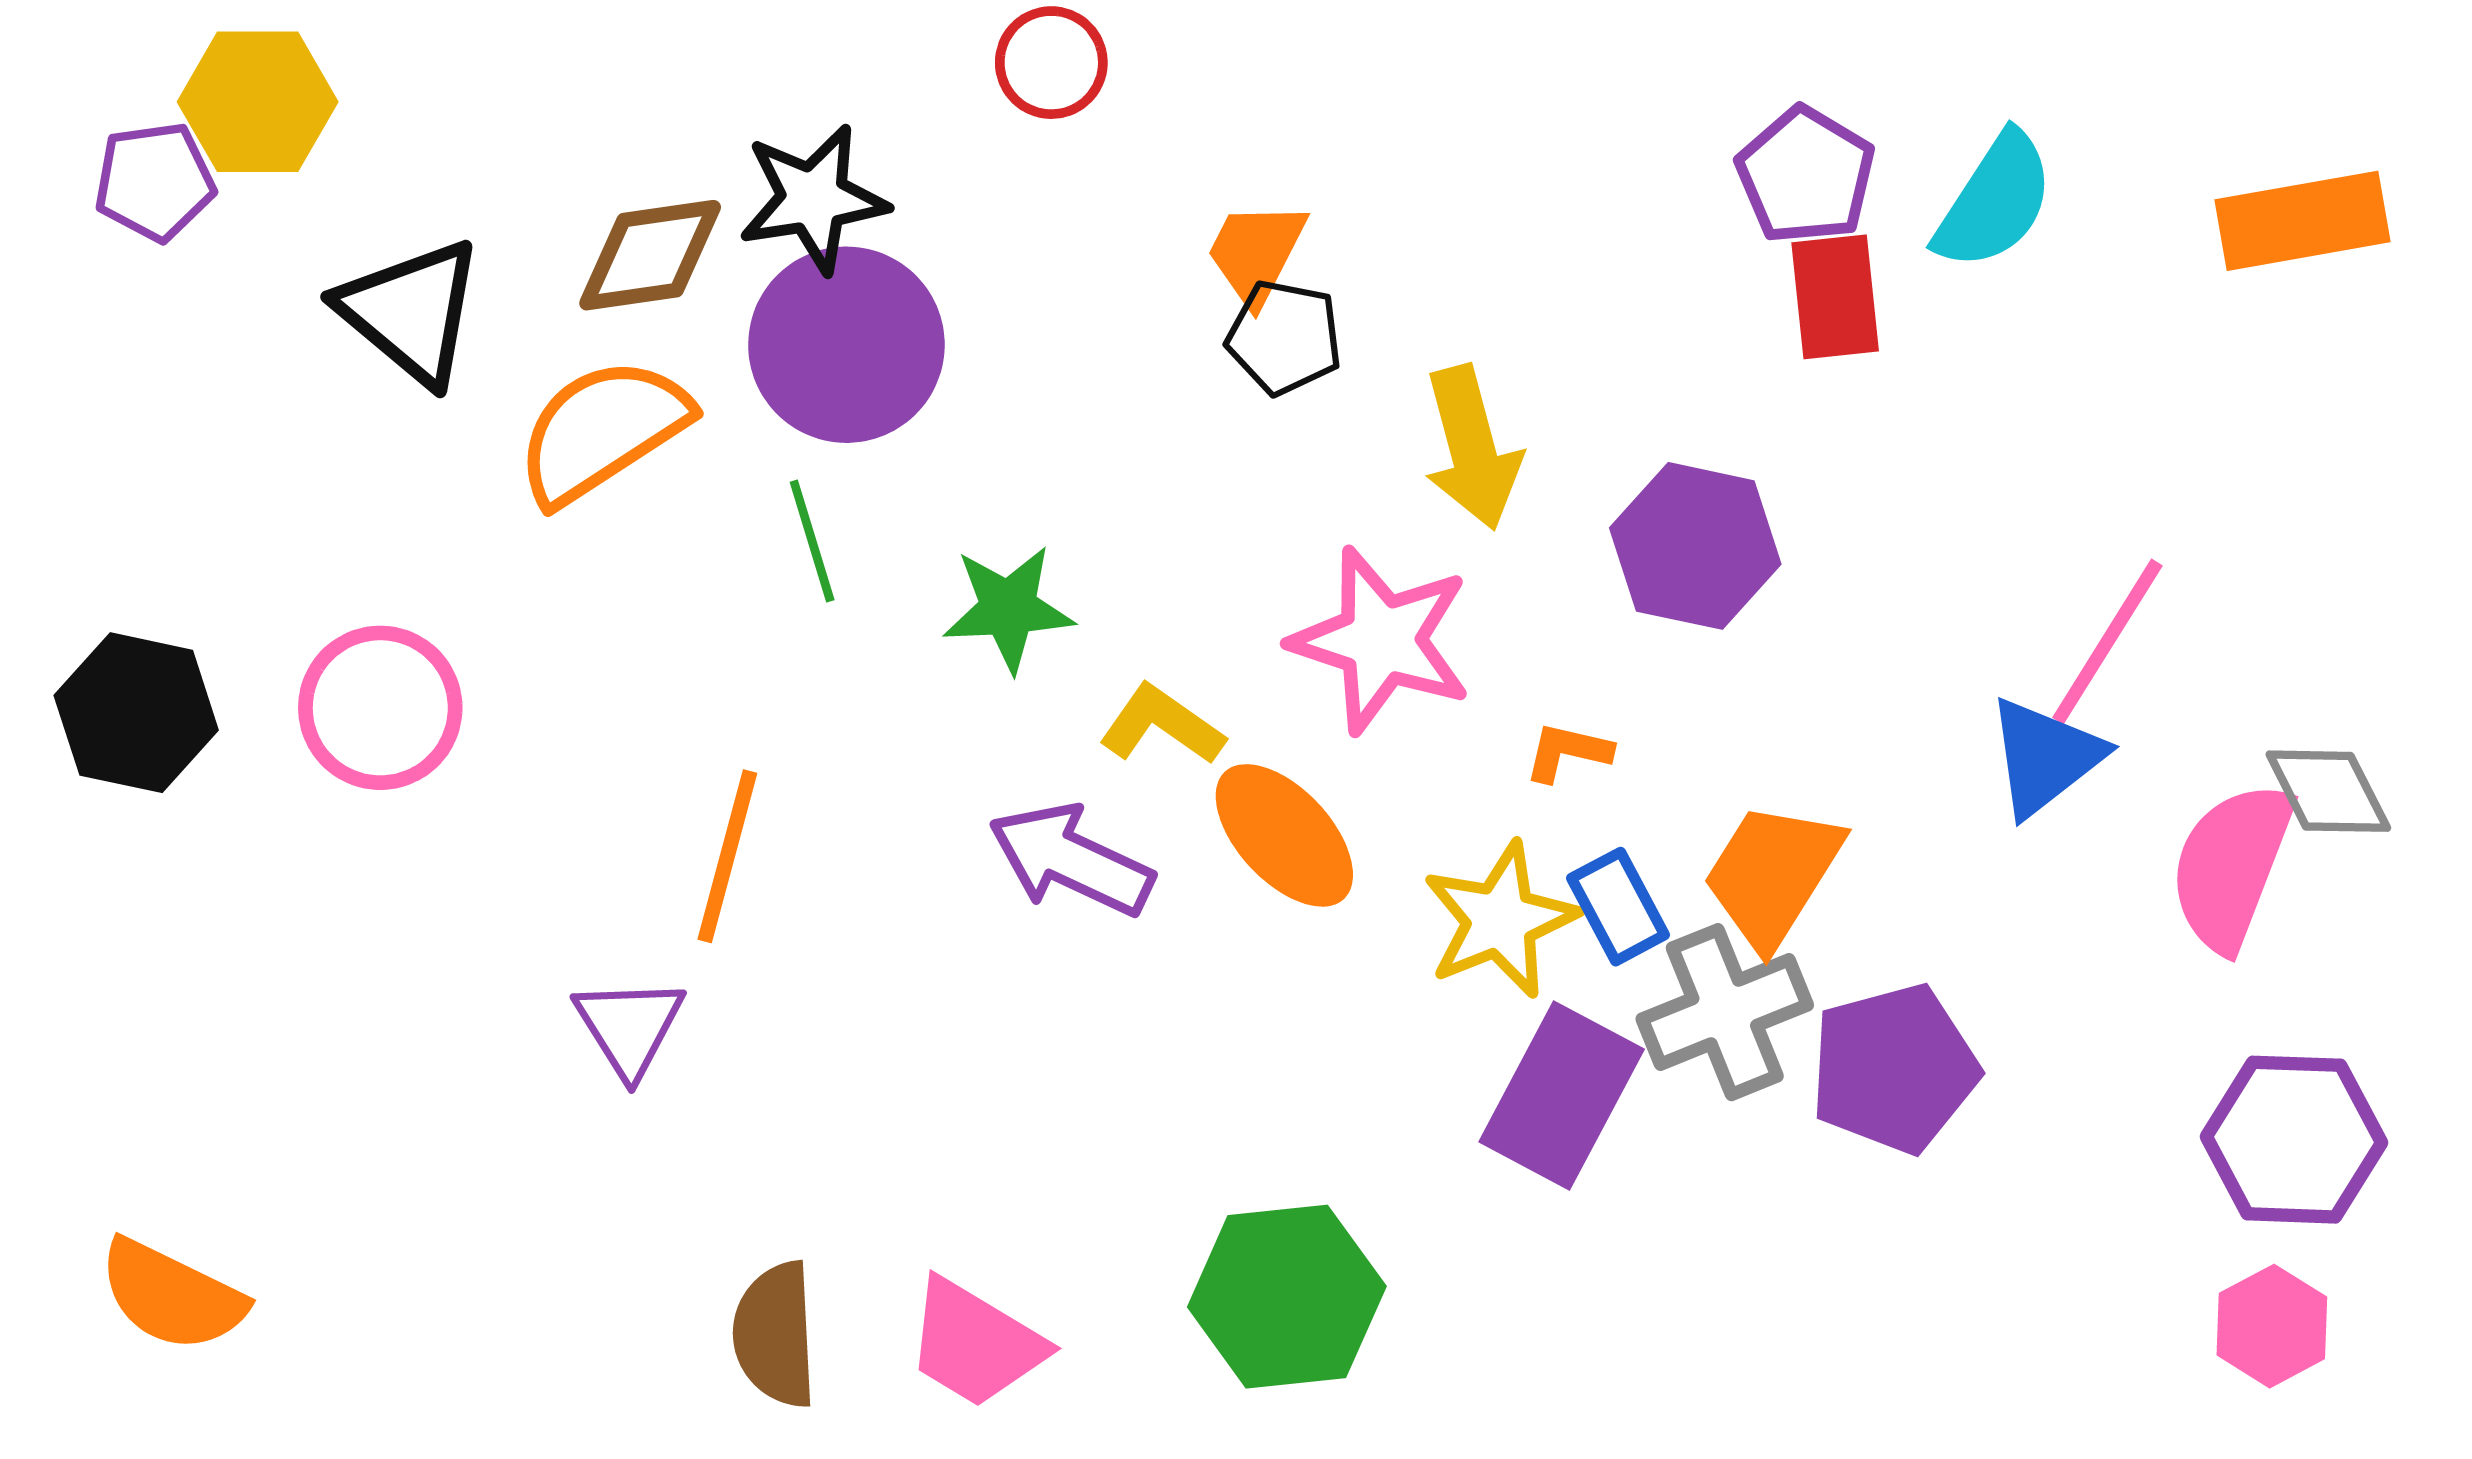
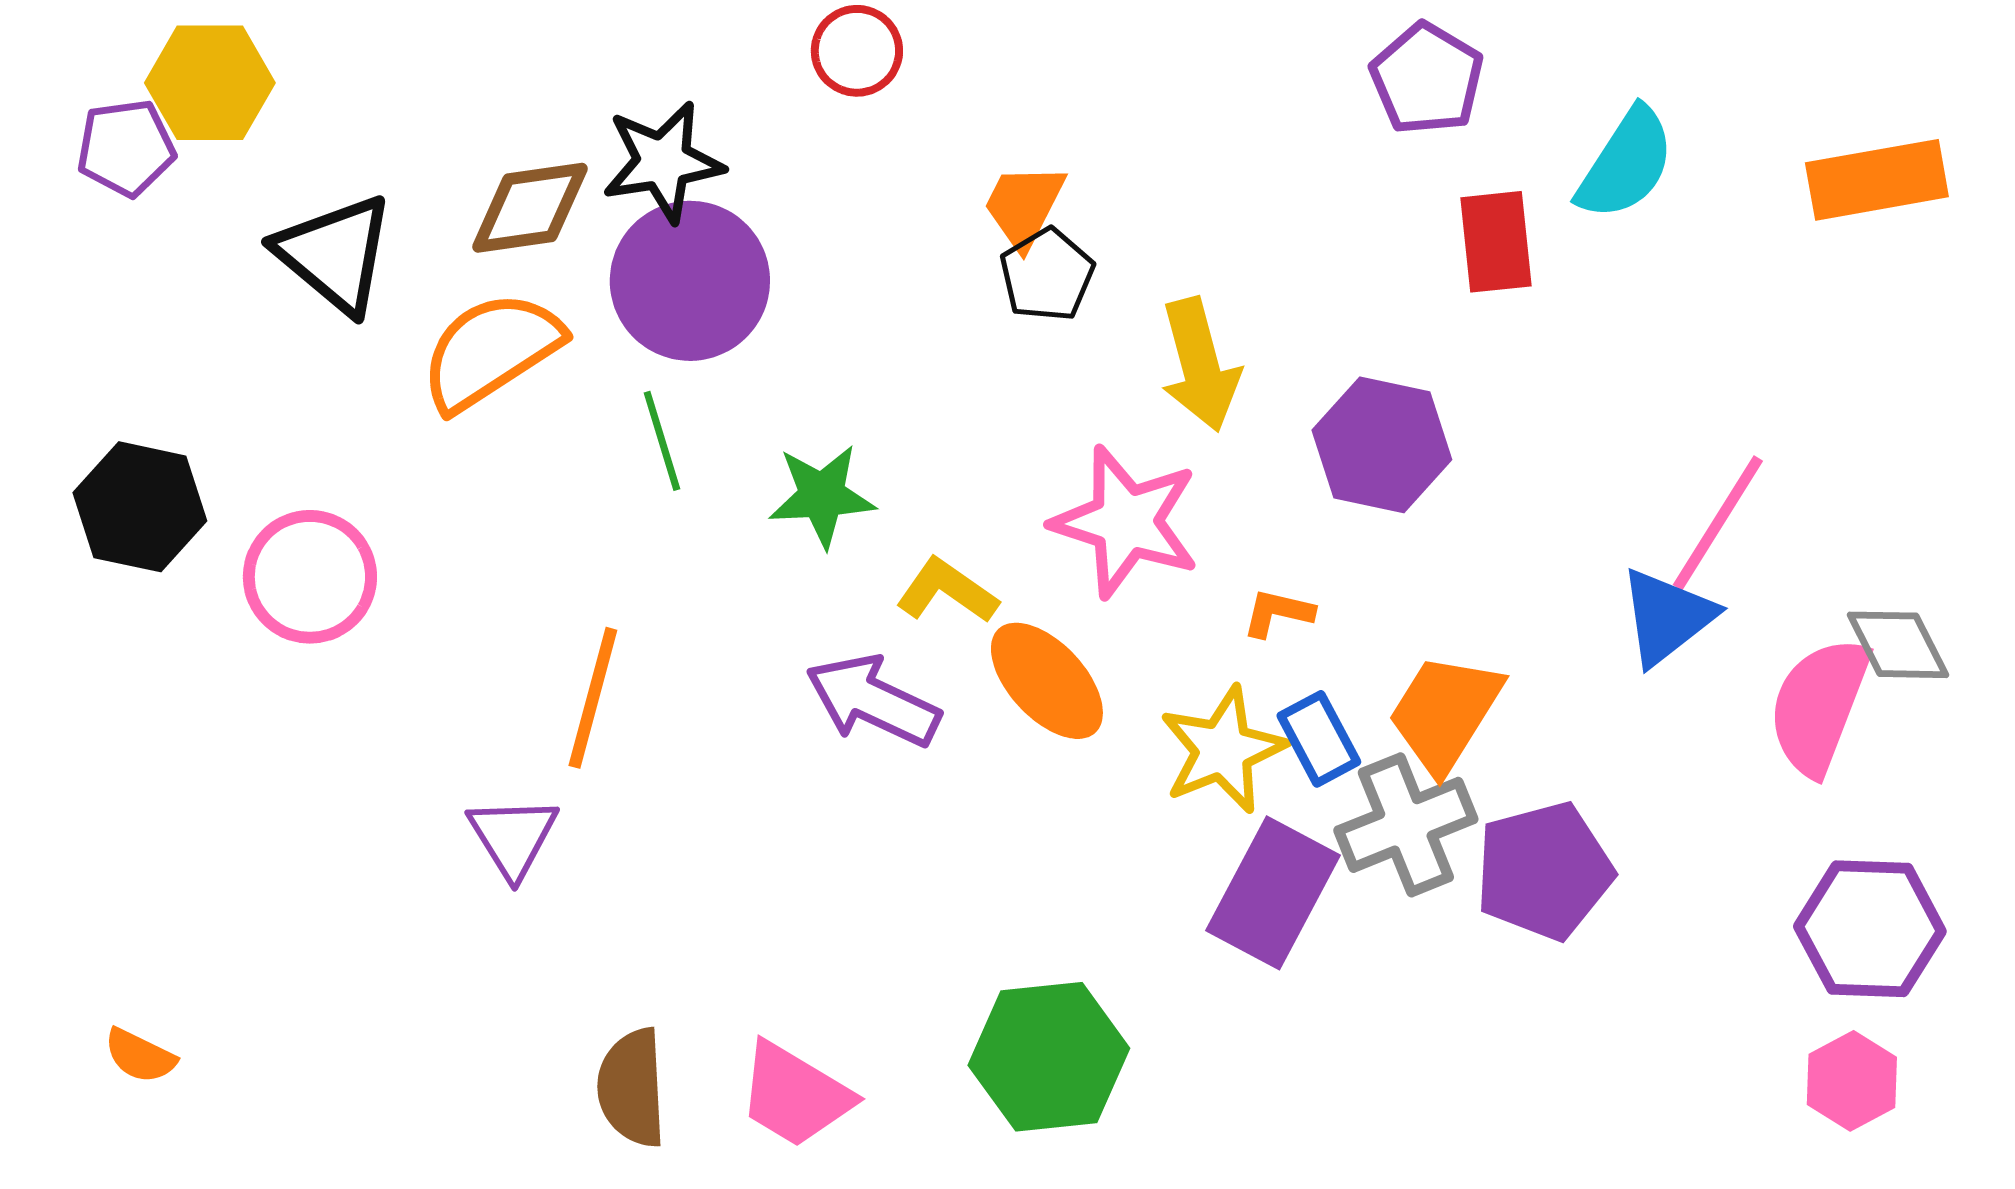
purple pentagon: (1806, 175) -> (1427, 79), moved
black pentagon: (1284, 337) -> (1047, 275), turned 30
black hexagon: (136, 713) -> (140, 507), moved
orange semicircle: (172, 1295) -> (140, 1056), size x0.6

